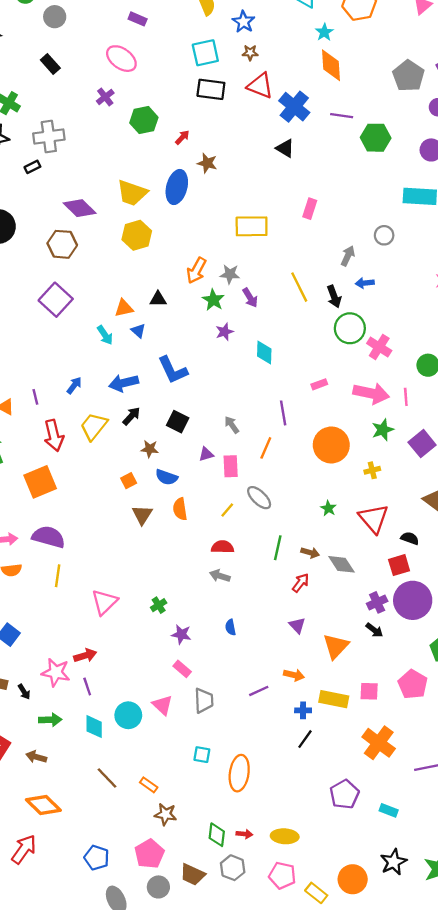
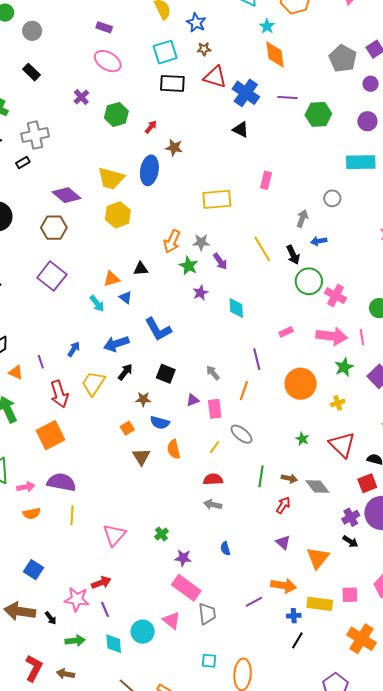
pink ellipse: (121, 59) -> (108, 61), moved
pink rectangle: (182, 669) -> (186, 588), size x1.8
orange arrow: (294, 675) -> (284, 586), size x1.4

